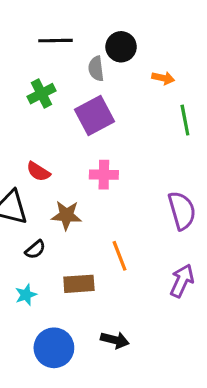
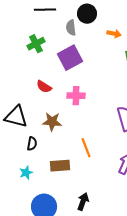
red semicircle: (38, 172) -> (44, 87), moved
black semicircle: (35, 250) -> (32, 144), turned -40
black arrow: (115, 340) -> (83, 202), turned -84

